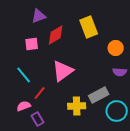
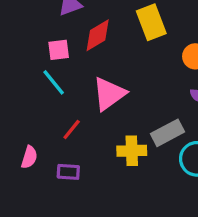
cyan line: (24, 75) -> (54, 82), moved
pink semicircle: (24, 106) -> (29, 157), moved, turned 128
purple rectangle: (38, 119) -> (68, 172), turned -56

